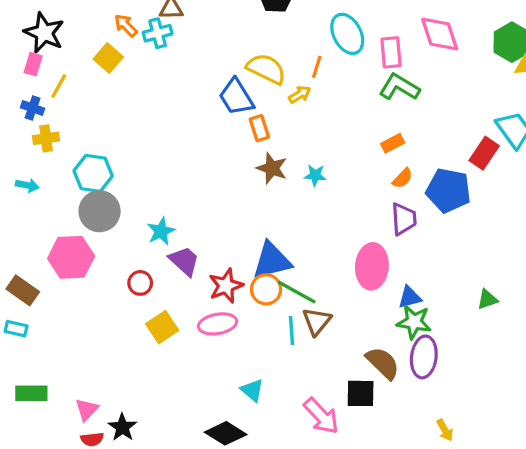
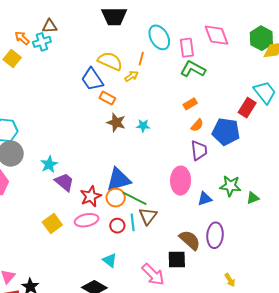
orange rectangle: (259, 128) -> (107, 98), turned -42
red circle: (140, 283) -> (117, 226), moved
green star: (414, 322) -> (230, 186), moved

